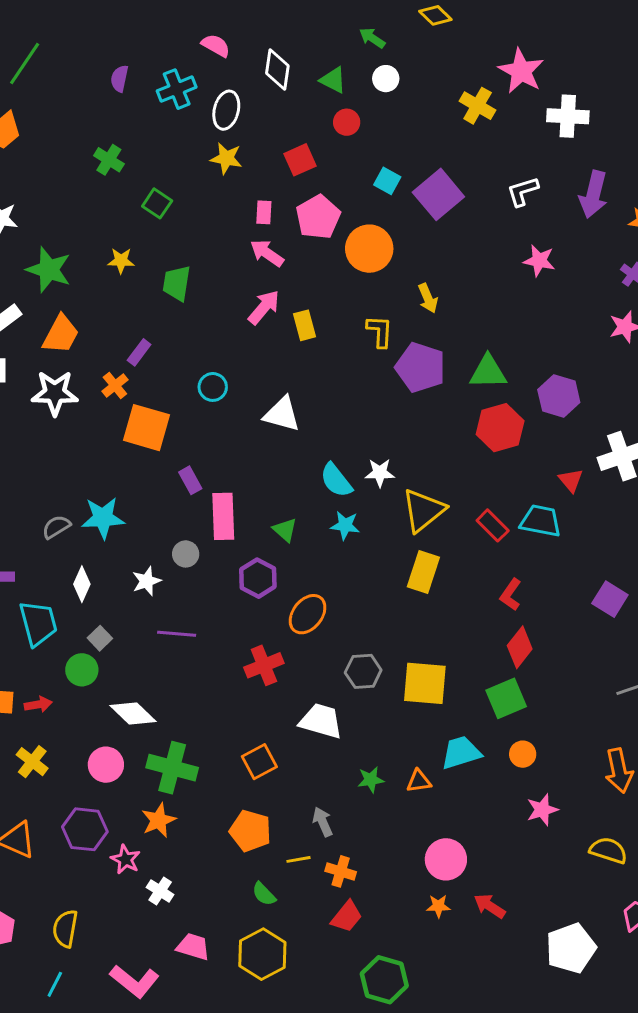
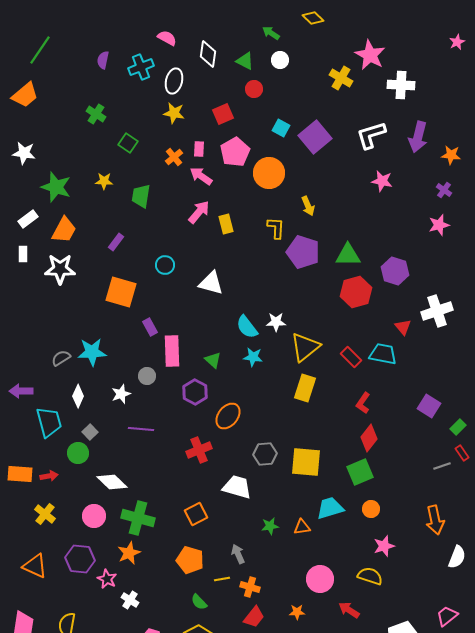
white L-shape: (523, 191) -> (371, 135), size x1.4
orange cross: (115, 385) -> (174, 157), moved
yellow semicircle: (608, 850) -> (370, 576), moved
orange star: (438, 906) -> (297, 612), moved

